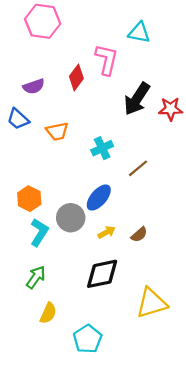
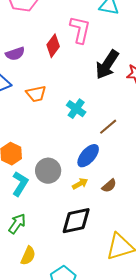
cyan cross: (102, 148) -> (76, 109), turned -30
blue ellipse: (99, 198) -> (88, 156), moved

